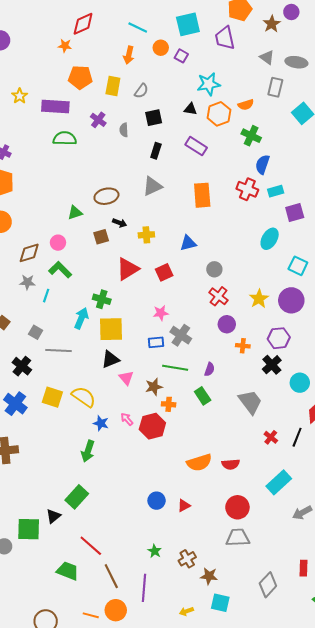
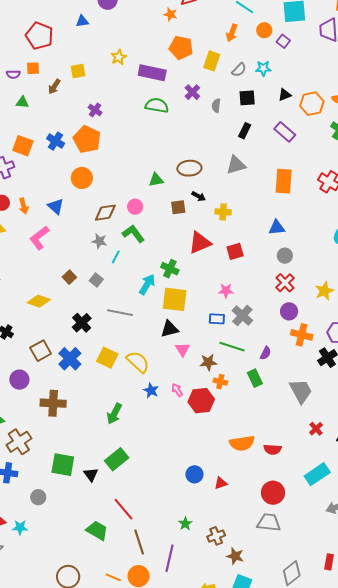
cyan star: (209, 84) -> (263, 68), moved, size x0.7
black triangle: (191, 109) -> (285, 95), turned -40
blue triangle: (188, 243) -> (277, 228), moved
gray square: (36, 332) -> (96, 280), moved
orange cross: (243, 346) -> (302, 335), size x1.5
green arrow: (88, 451) -> (114, 414), moved
black triangle: (53, 516) -> (91, 475), turned -35
green square: (29, 529) -> (63, 465), moved

